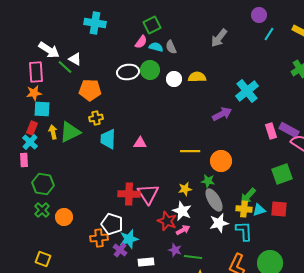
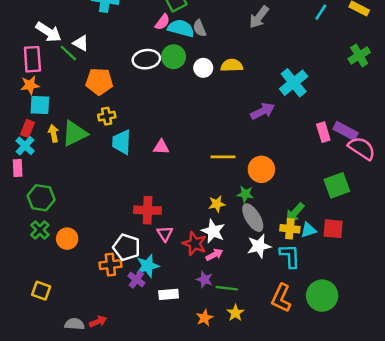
cyan semicircle: (156, 47) -> (181, 28), size x1.5
pink triangle: (148, 194) -> (165, 234), moved, size x0.6

